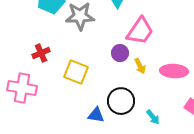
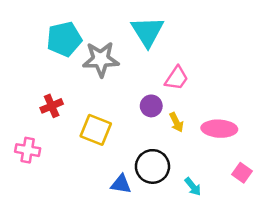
pink trapezoid: (140, 31) -> (176, 78), size x0.7
pink cross: (22, 88) -> (28, 150), size x0.7

